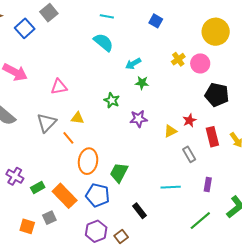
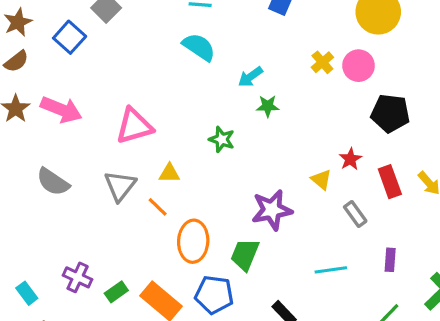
pink triangle: (59, 87) -> (134, 126), size x1.4
purple star: (139, 119) -> (272, 210), moved, size x1.4
yellow triangle: (170, 131) -> (321, 180), turned -48

